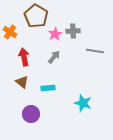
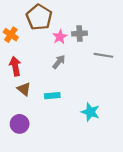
red arrow: (24, 57) -> (15, 66), moved
purple circle: (31, 114) -> (20, 124), moved

